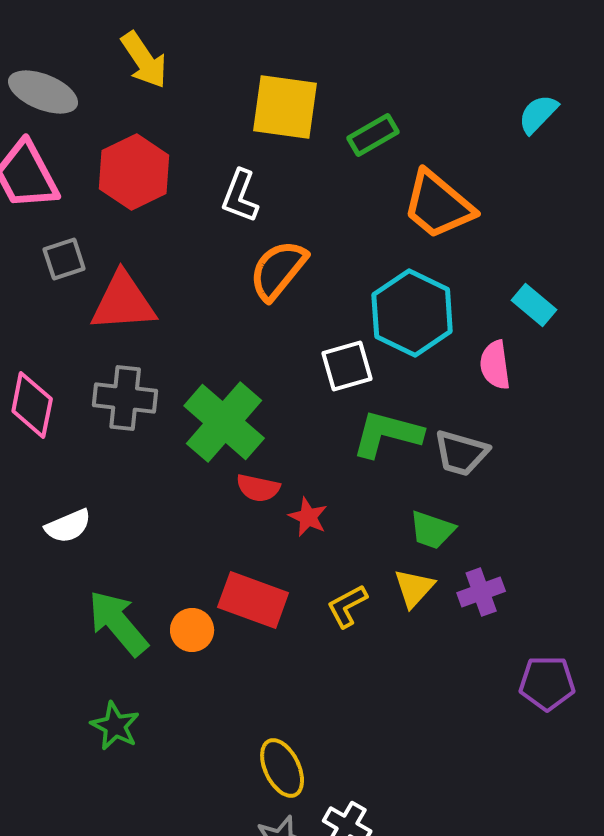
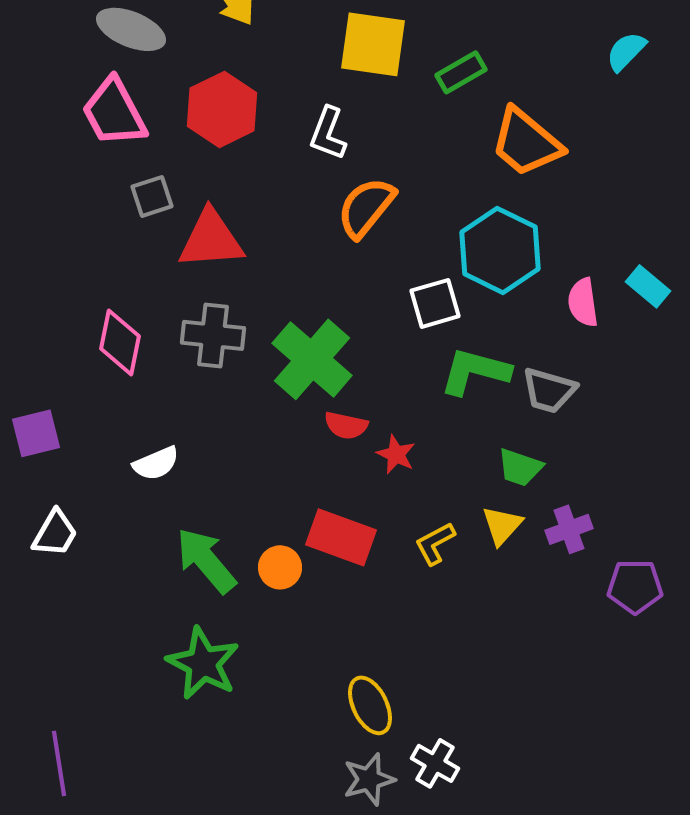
cyan rectangle: (534, 305) -> (648, 286), moved
purple pentagon: (547, 683) -> (635, 586), moved
green star: (115, 726) -> (203, 663), size x1.5

